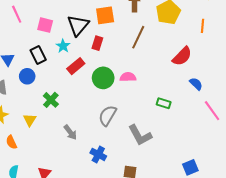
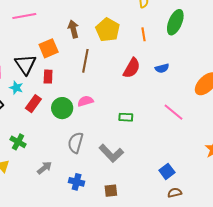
blue semicircle: (196, 84) -> (162, 68), moved, turned 136
gray arrow: (70, 132) -> (44, 168), turned -77

